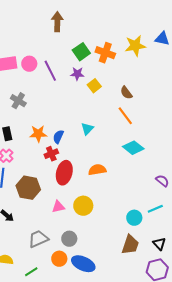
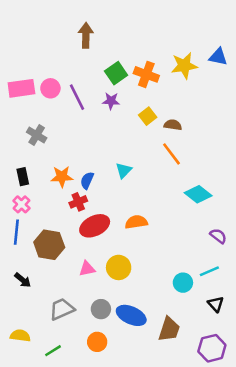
yellow square: (94, 86) -> (148, 116), moved
brown semicircle: (126, 93) -> (173, 125), turned 136
cyan diamond: (133, 148) -> (198, 194), moved
red ellipse: (64, 173) -> (95, 226), turned 50
black triangle: (159, 244) -> (216, 304), moved
brown trapezoid: (130, 245) -> (169, 329), moved
orange circle: (59, 259) -> (97, 342), moved
blue ellipse: (83, 264) -> (131, 315), moved

